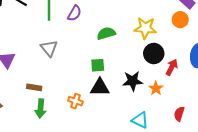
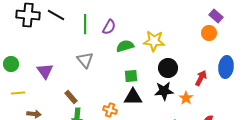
yellow star: (145, 28) -> (154, 41), moved
green semicircle: (106, 33) -> (125, 46), moved
black circle: (154, 54) -> (168, 68), moved
brown rectangle: (34, 87) -> (71, 97), turned 40

